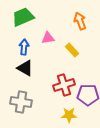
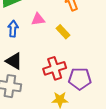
black triangle: (25, 68) -> (14, 61), moved

